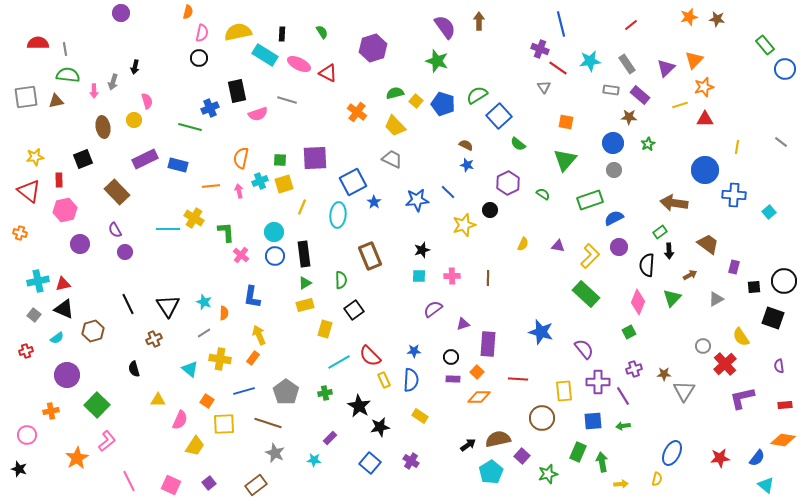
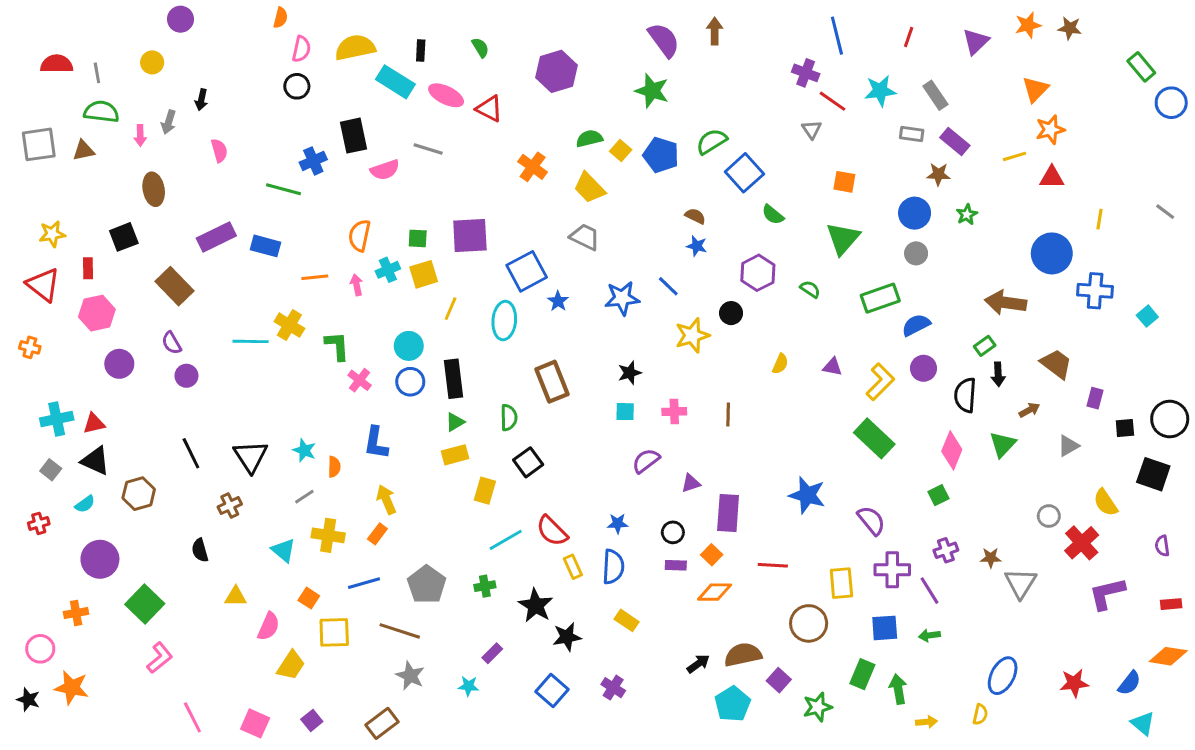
red line: (631, 25) -> (909, 37), moved, turned -32
purple triangle: (666, 68) -> (976, 42), moved
yellow circle: (134, 120) -> (152, 62), moved
orange star: (77, 458) -> (72, 688), moved, turned -30

